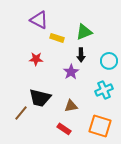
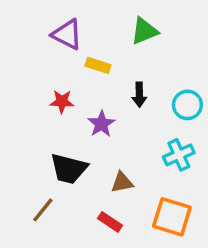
green triangle: (84, 32) -> (144, 31), moved
purple star: (71, 72) -> (101, 124), moved
brown line: (21, 113) -> (43, 210), moved

